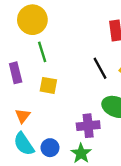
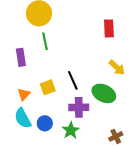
black line: (100, 68) -> (73, 80), moved
yellow square: (48, 85) -> (48, 87), moved, turned -35

